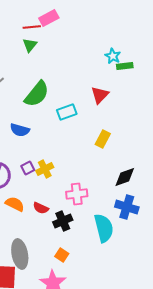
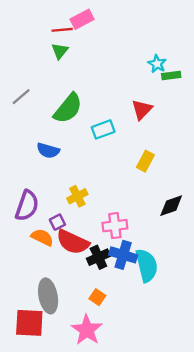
purple square: (28, 168) -> (57, 222), moved
blue cross: (127, 207) -> (123, 255), moved
red semicircle: (41, 208) -> (73, 242), size x1.8

